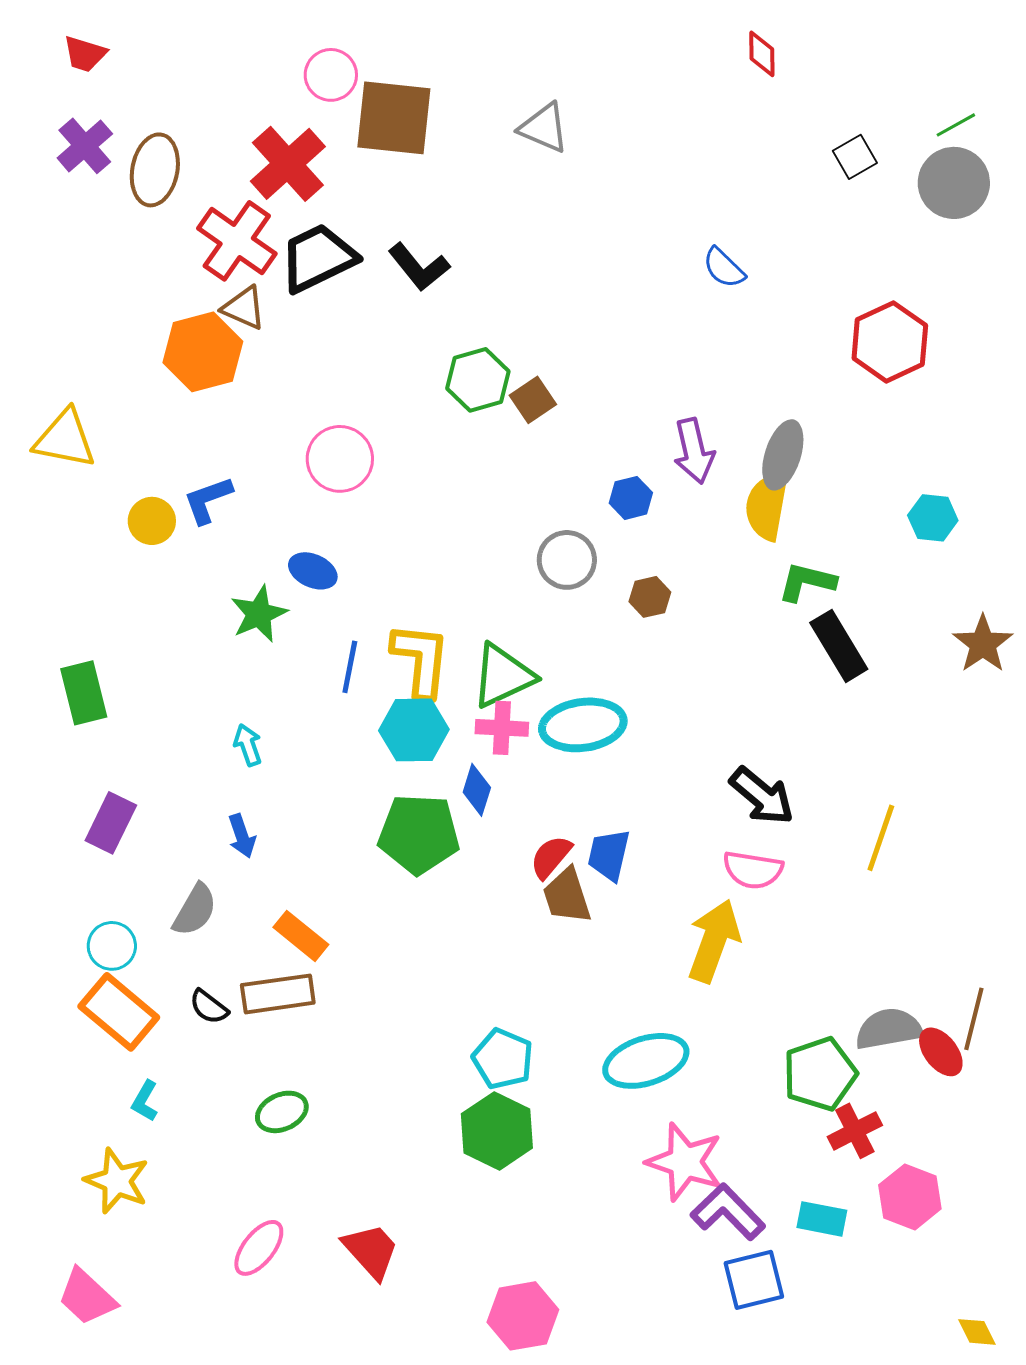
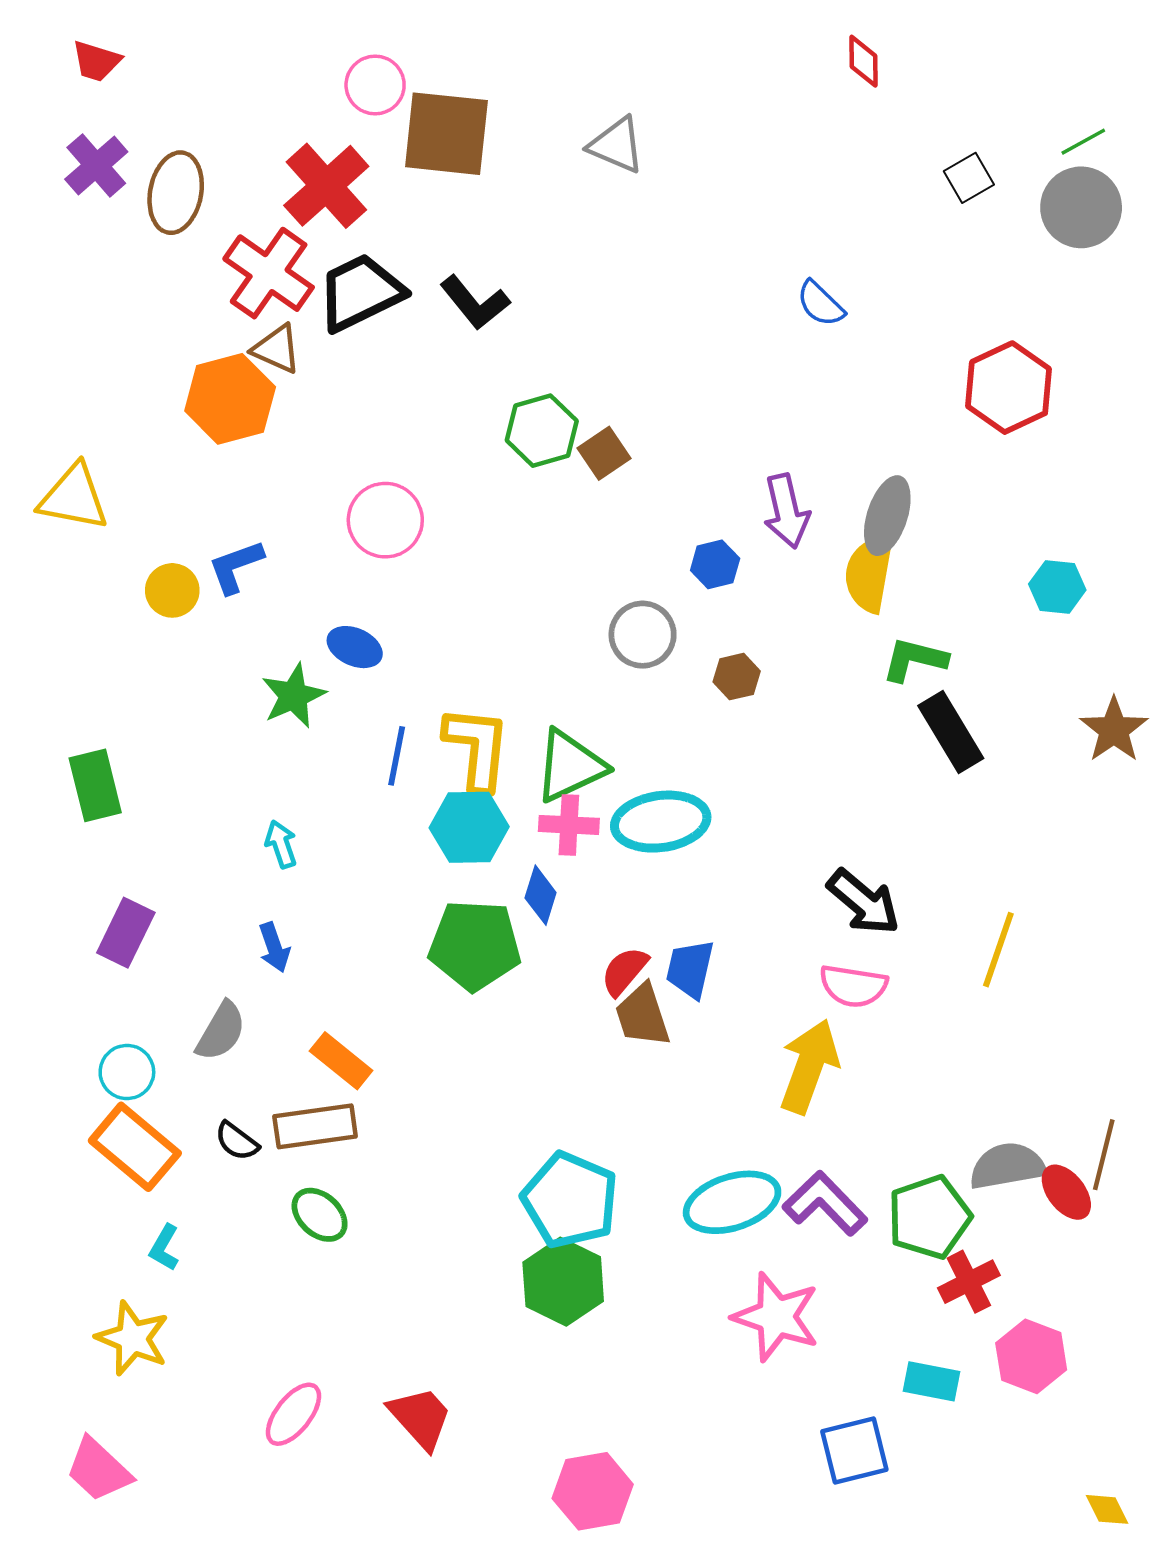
cyan pentagon: (503, 1059) -> (570, 1200), size x1.4
green ellipse: (282, 1112) -> (320, 1215), moved, turned 66
purple L-shape: (728, 1212) -> (825, 1203), moved

